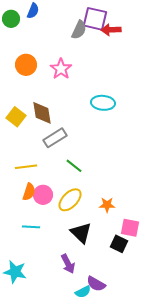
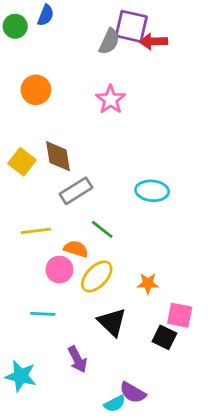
pink star: (61, 69) -> (111, 100), moved
cyan ellipse: (103, 103) -> (152, 191), moved
orange semicircle: (29, 192) -> (76, 249), moved, turned -90
purple arrow: (68, 264) -> (77, 359), moved

